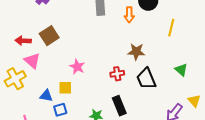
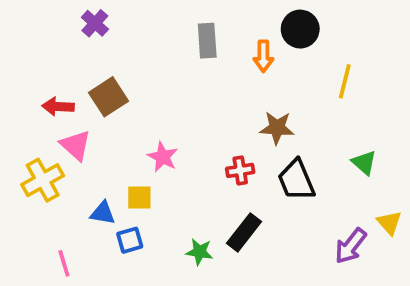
black rectangle: (119, 106) -> (244, 232), turned 60

